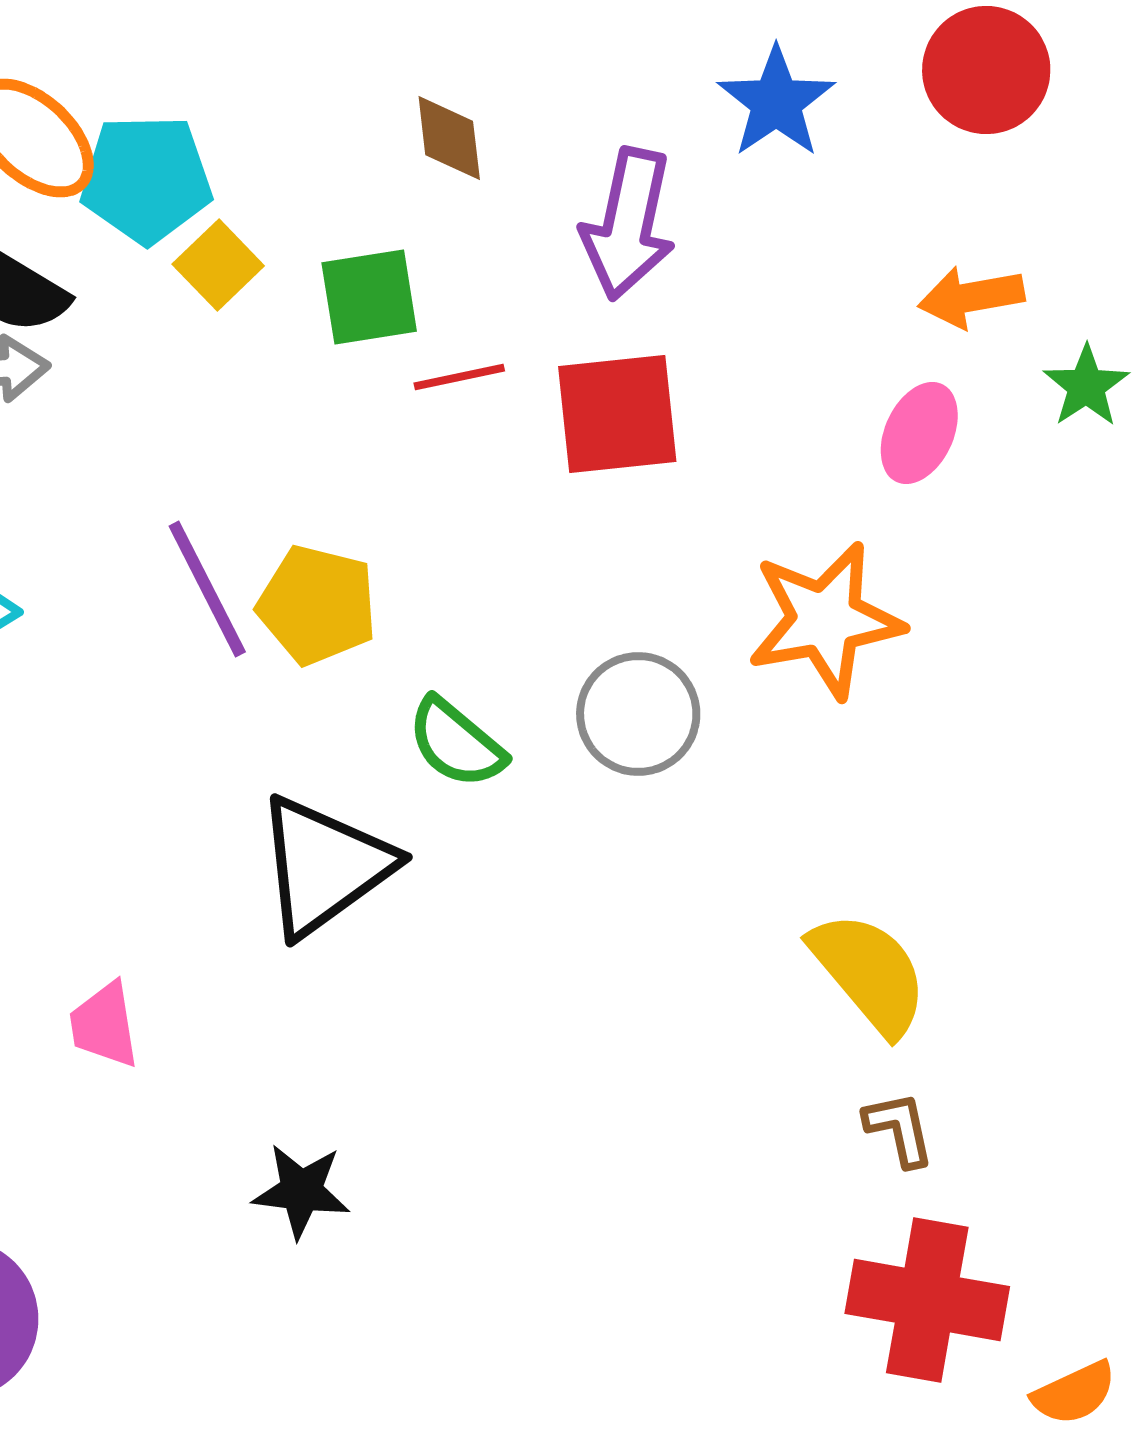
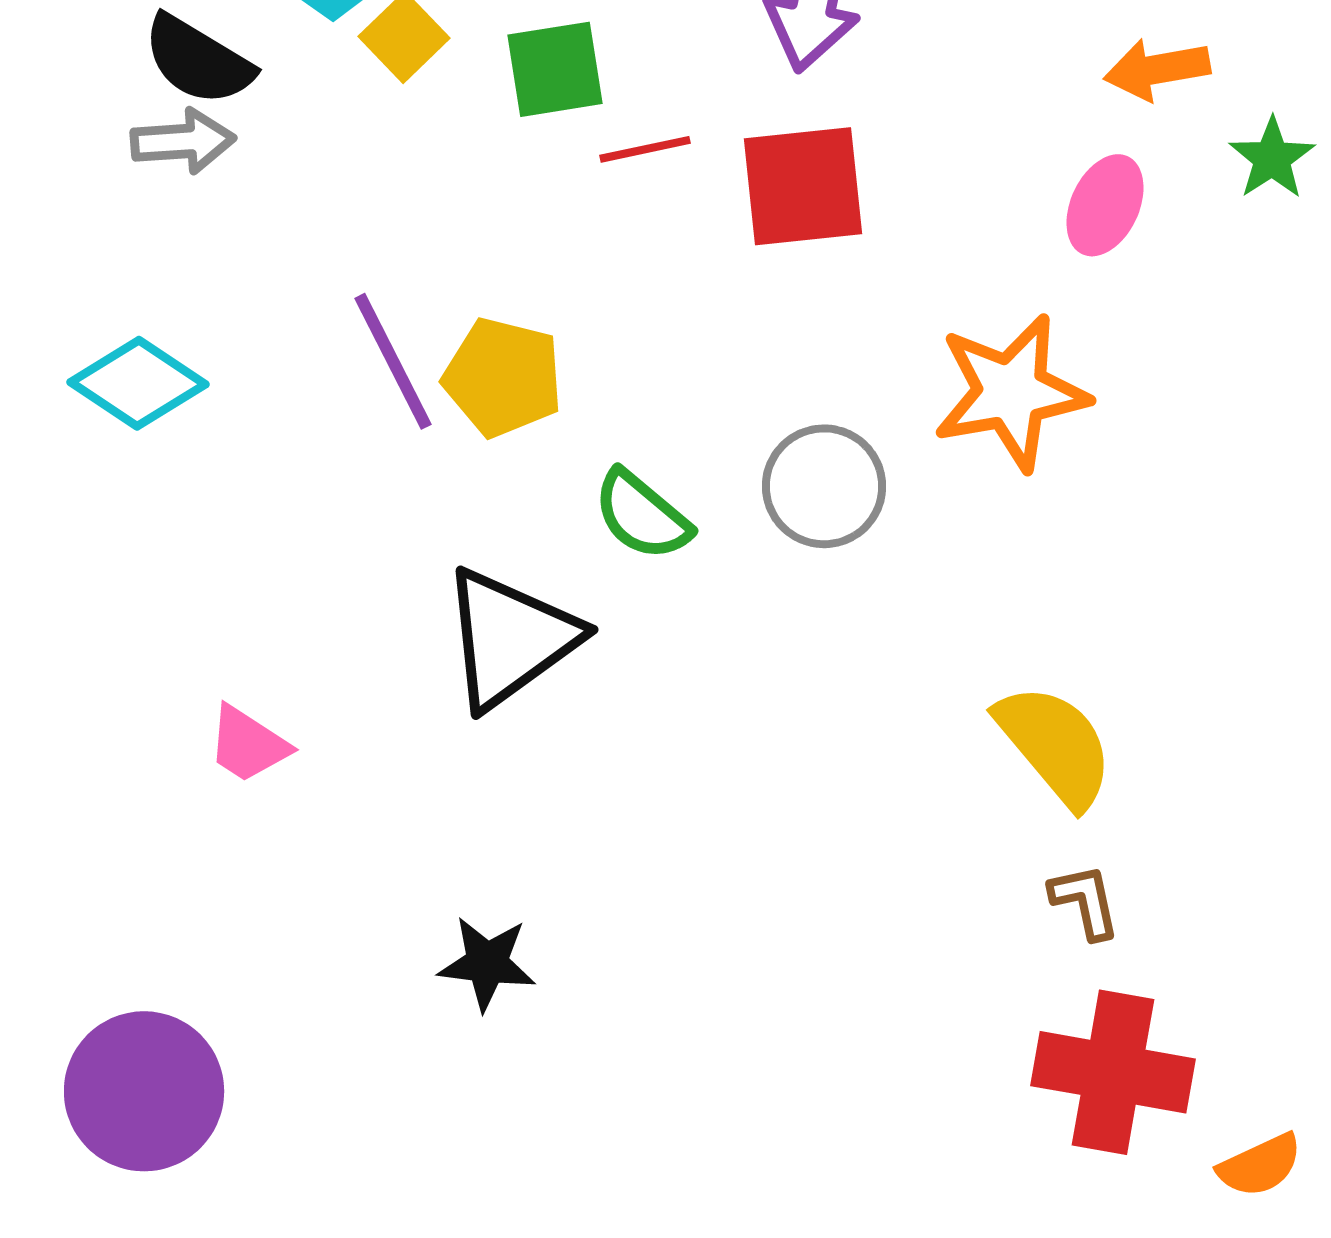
pink trapezoid: (104, 1025) -> (248, 744), moved, turned -48

